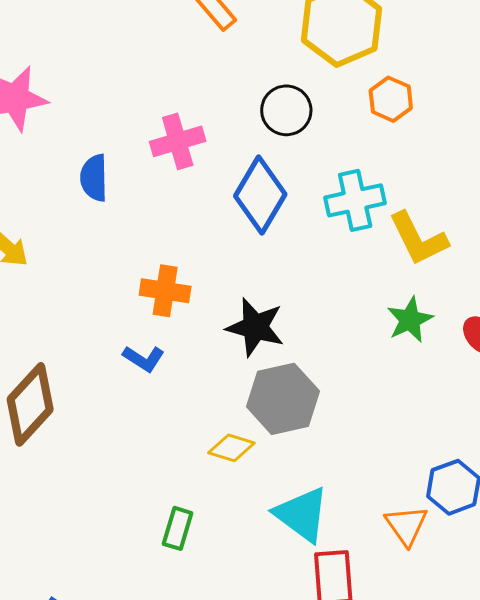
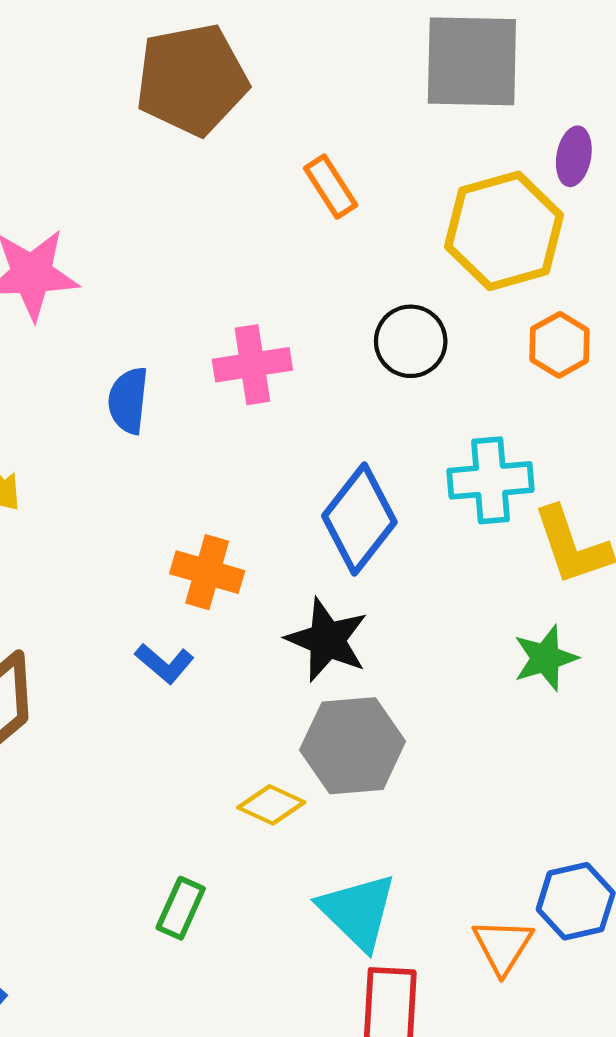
blue diamond: (260, 195) -> (359, 519), moved

